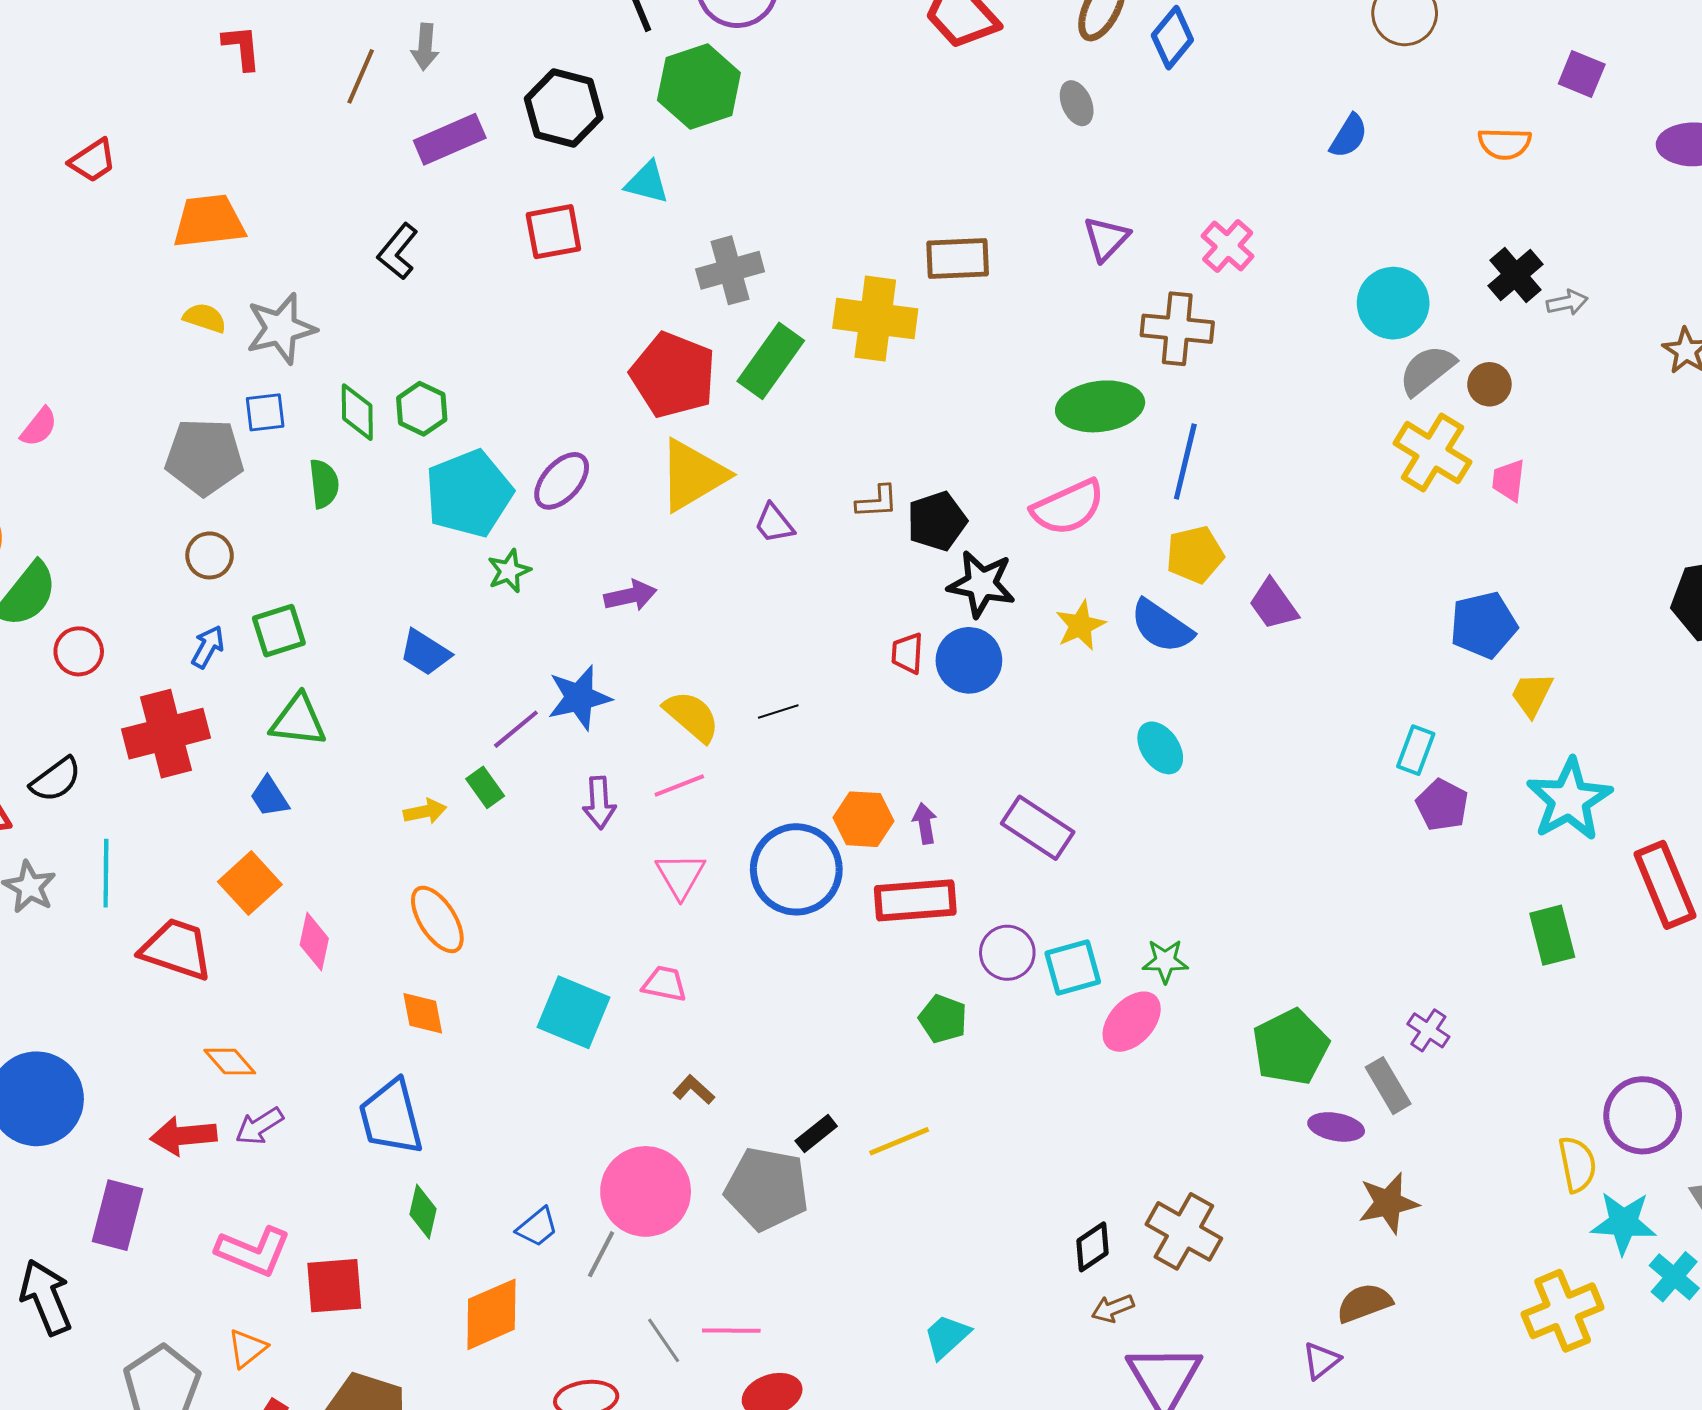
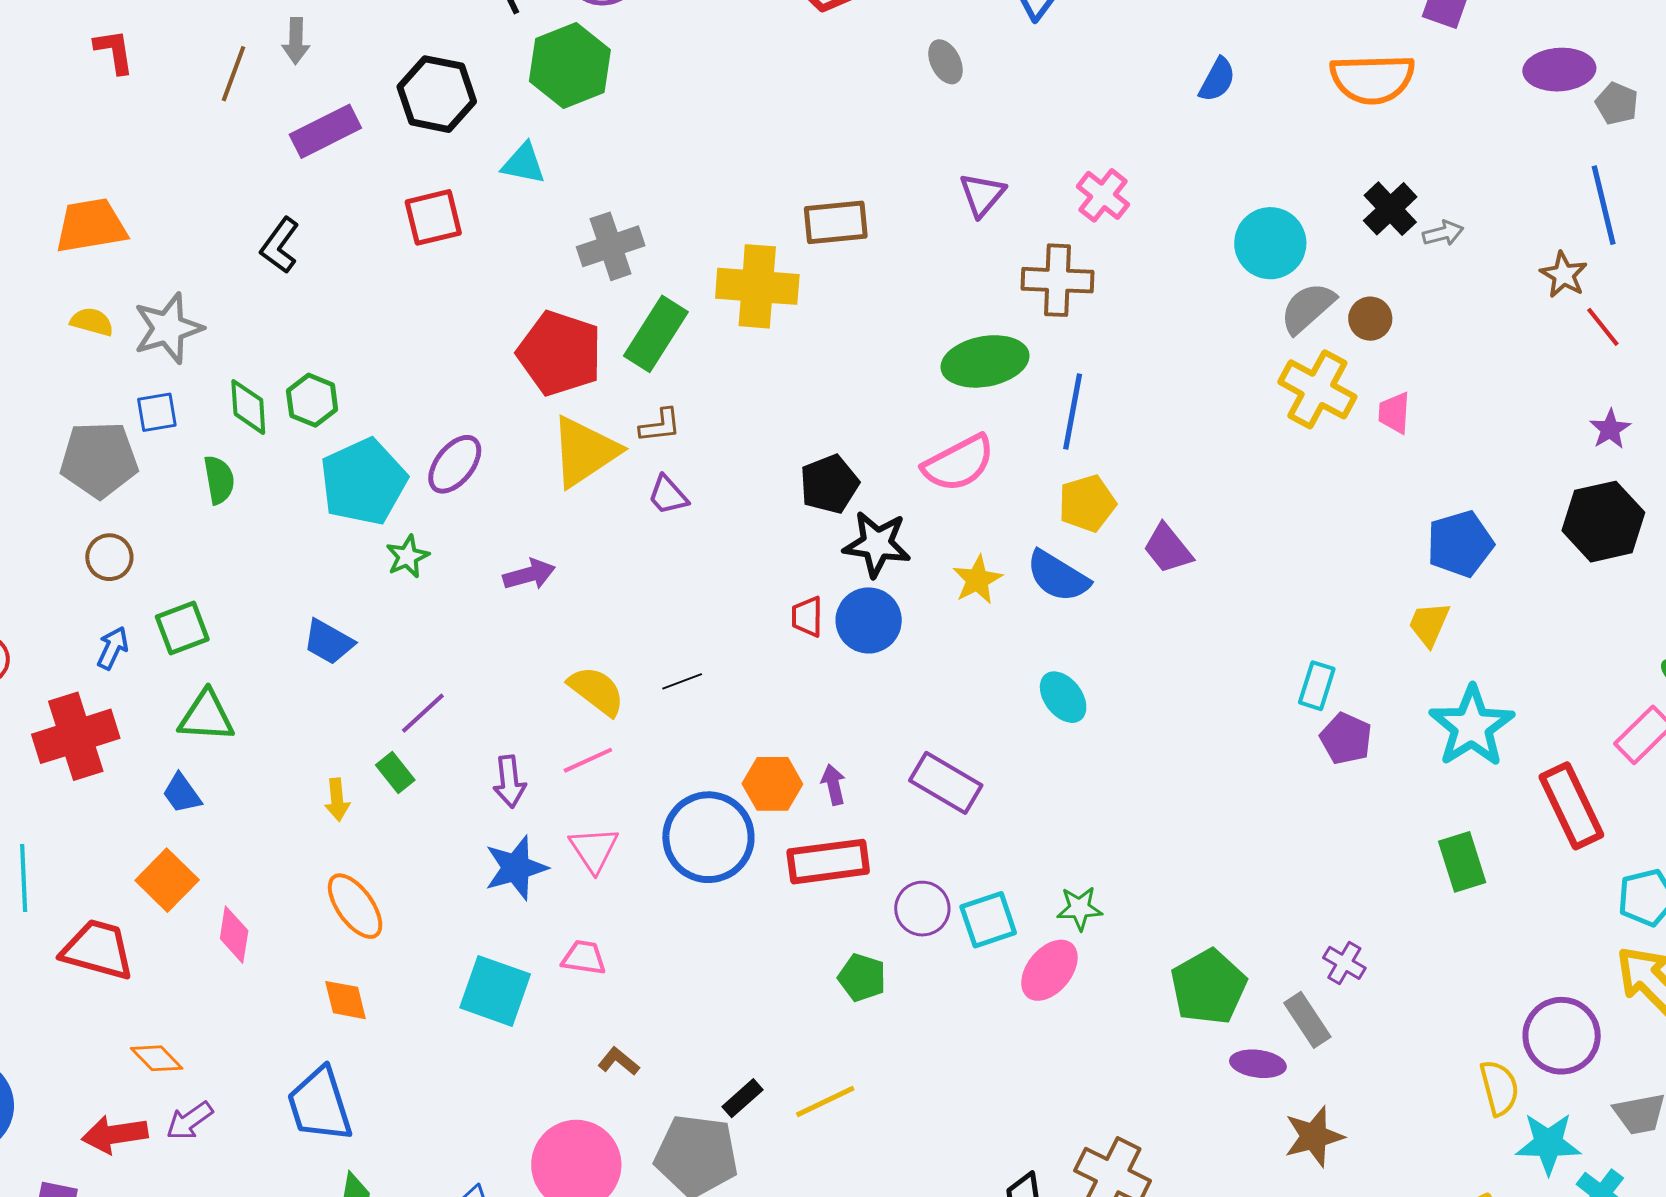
orange semicircle: (1505, 144) -> (1372, 79), size x1.6
brown L-shape: (877, 502) -> (660, 426), moved
blue pentagon: (1483, 625) -> (1460, 544), moved
blue star: (579, 698) -> (516, 868), moved
yellow arrow: (425, 811) -> (337, 800), turned 99

